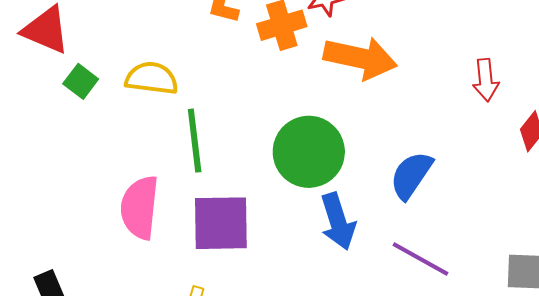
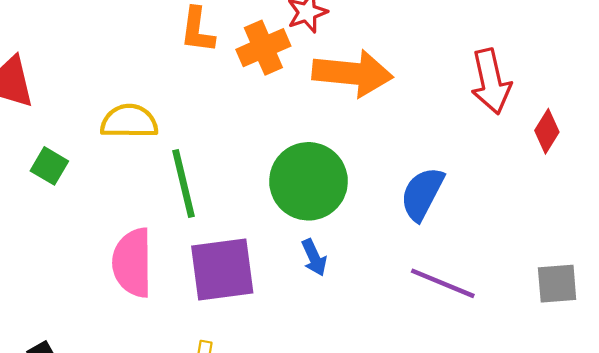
red arrow: (486, 80) -> (491, 81), size x1.4
green square: (81, 81) -> (49, 166), moved
blue arrow: (338, 221) -> (314, 257), moved, size x0.6

